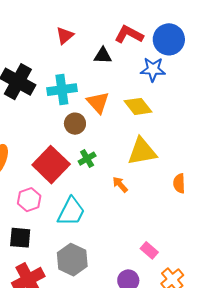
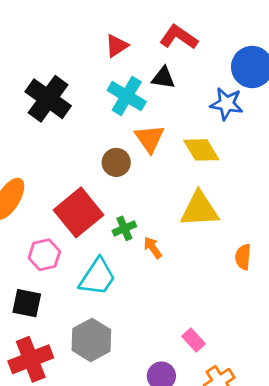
red L-shape: (129, 34) -> (179, 37), moved
cyan cross: (62, 90) -> (127, 96), moved, turned 32
green cross: (87, 159) -> (124, 228), moved
orange arrow: (120, 184) -> (153, 248), moved

